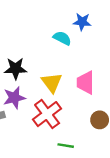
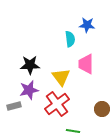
cyan semicircle: (62, 38) -> (70, 39), turned 56
pink trapezoid: (86, 83) -> (86, 64), moved

